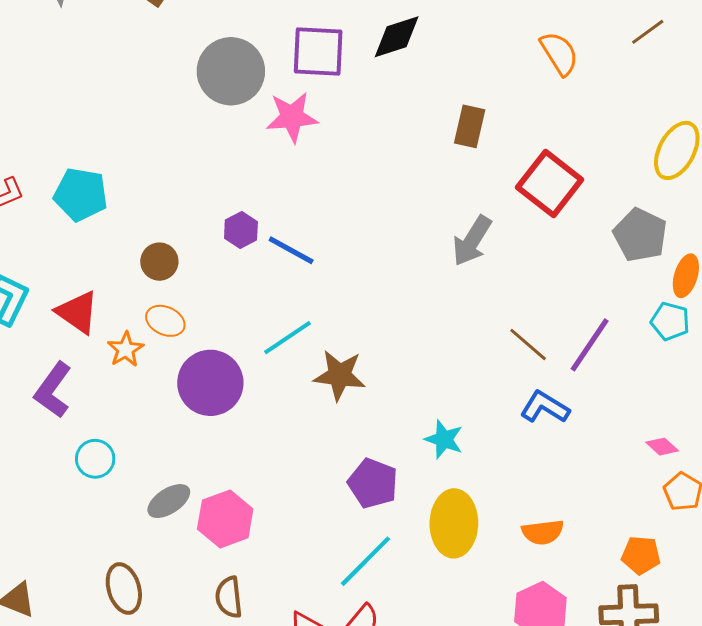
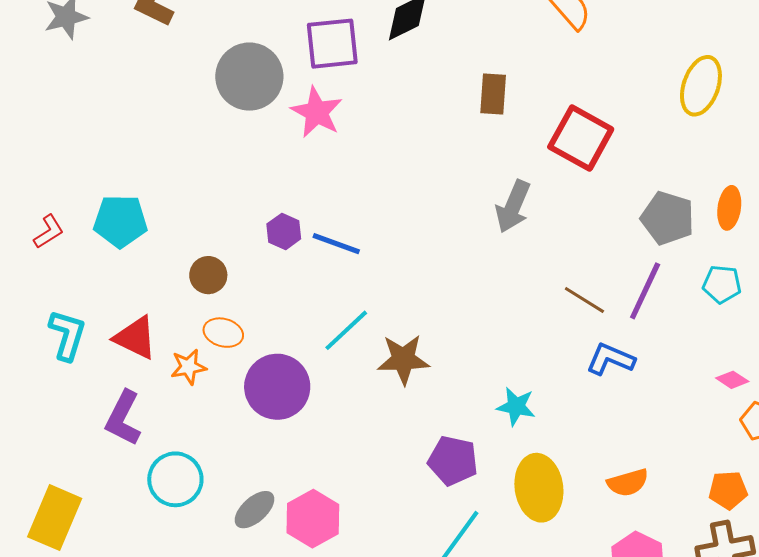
pink star: (292, 117) -> (317, 112), turned -30
gray pentagon: (640, 235) -> (668, 218), moved
cyan pentagon: (670, 321) -> (722, 284), moved
orange star: (126, 349) -> (188, 367), turned 30
cyan circle: (95, 459) -> (175, 479), size x1.4

